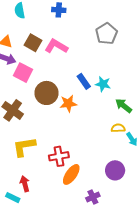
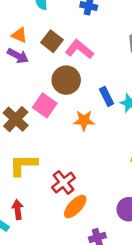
pink square: (23, 73) -> (45, 105), moved
brown circle: (47, 93) -> (66, 80), moved
red cross: (59, 156) -> (64, 182), turned -36

